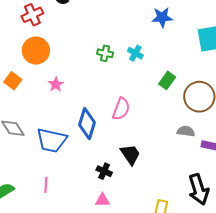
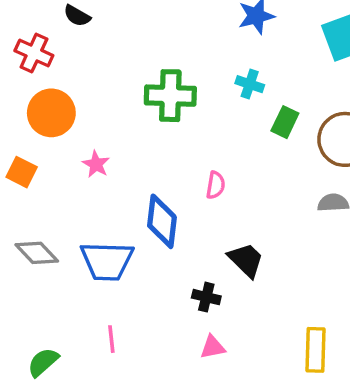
red cross: (32, 15) -> (34, 53), turned -30
green cross: (105, 53) -> (170, 96), size x1.8
cyan cross: (135, 53) -> (250, 84), moved
pink semicircle: (121, 109) -> (216, 185), size x0.7

